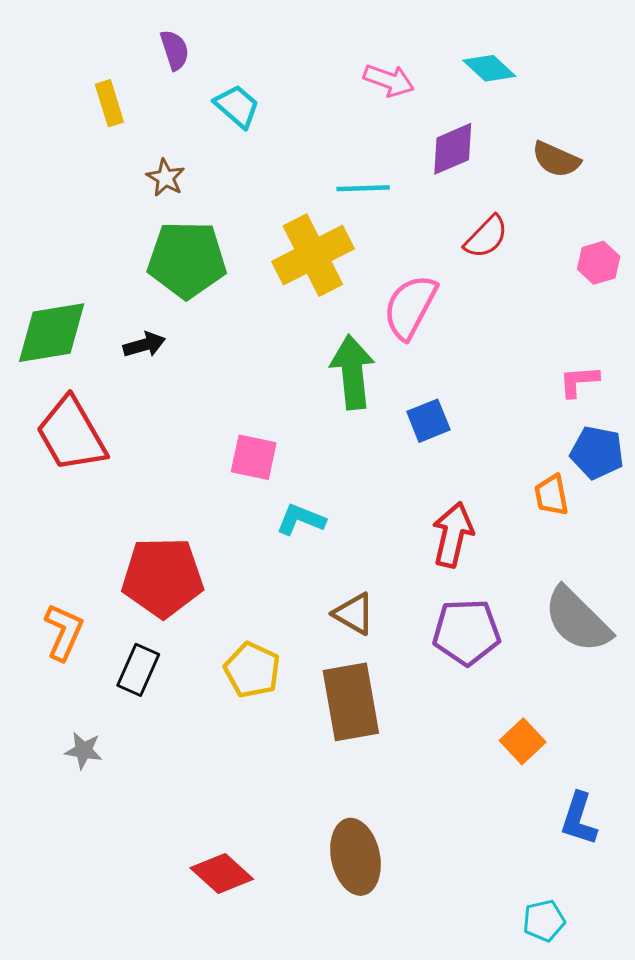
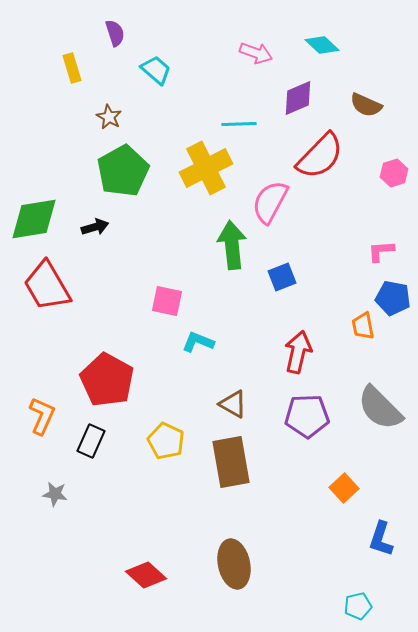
red semicircle: (486, 237) -> (320, 156), size x1.6
green pentagon: (187, 260) -> (123, 171), turned -30
red pentagon: (163, 577) -> (107, 380), turned 30

